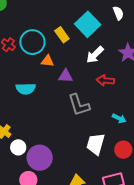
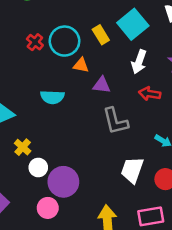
white arrow: (95, 55) -> (139, 62), turned -30

